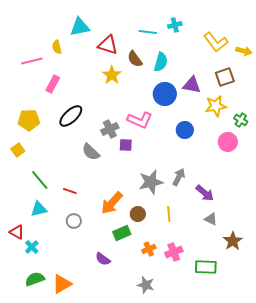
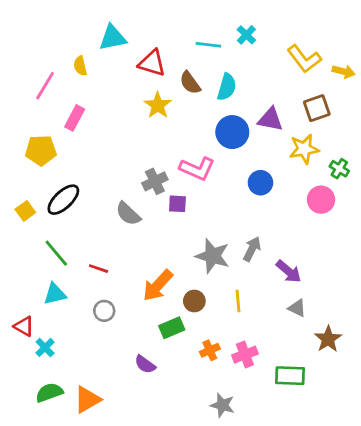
cyan cross: (175, 25) -> (246, 35), turned -32
pink line: (32, 61) -> (45, 86), turned -45
black ellipse: (71, 116) -> (63, 200), moved
yellow pentagon: (29, 120) -> (41, 150), moved
gray star: (151, 182) -> (213, 256), turned 30
gray star: (146, 285) -> (222, 405), moved

